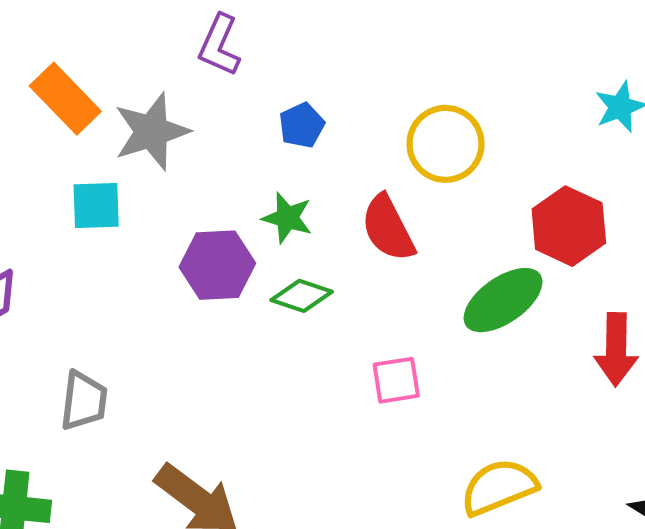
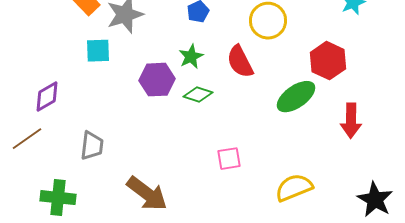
green star: (287, 218) -> (191, 57), turned 30
pink square: (396, 380) -> (229, 159), moved

